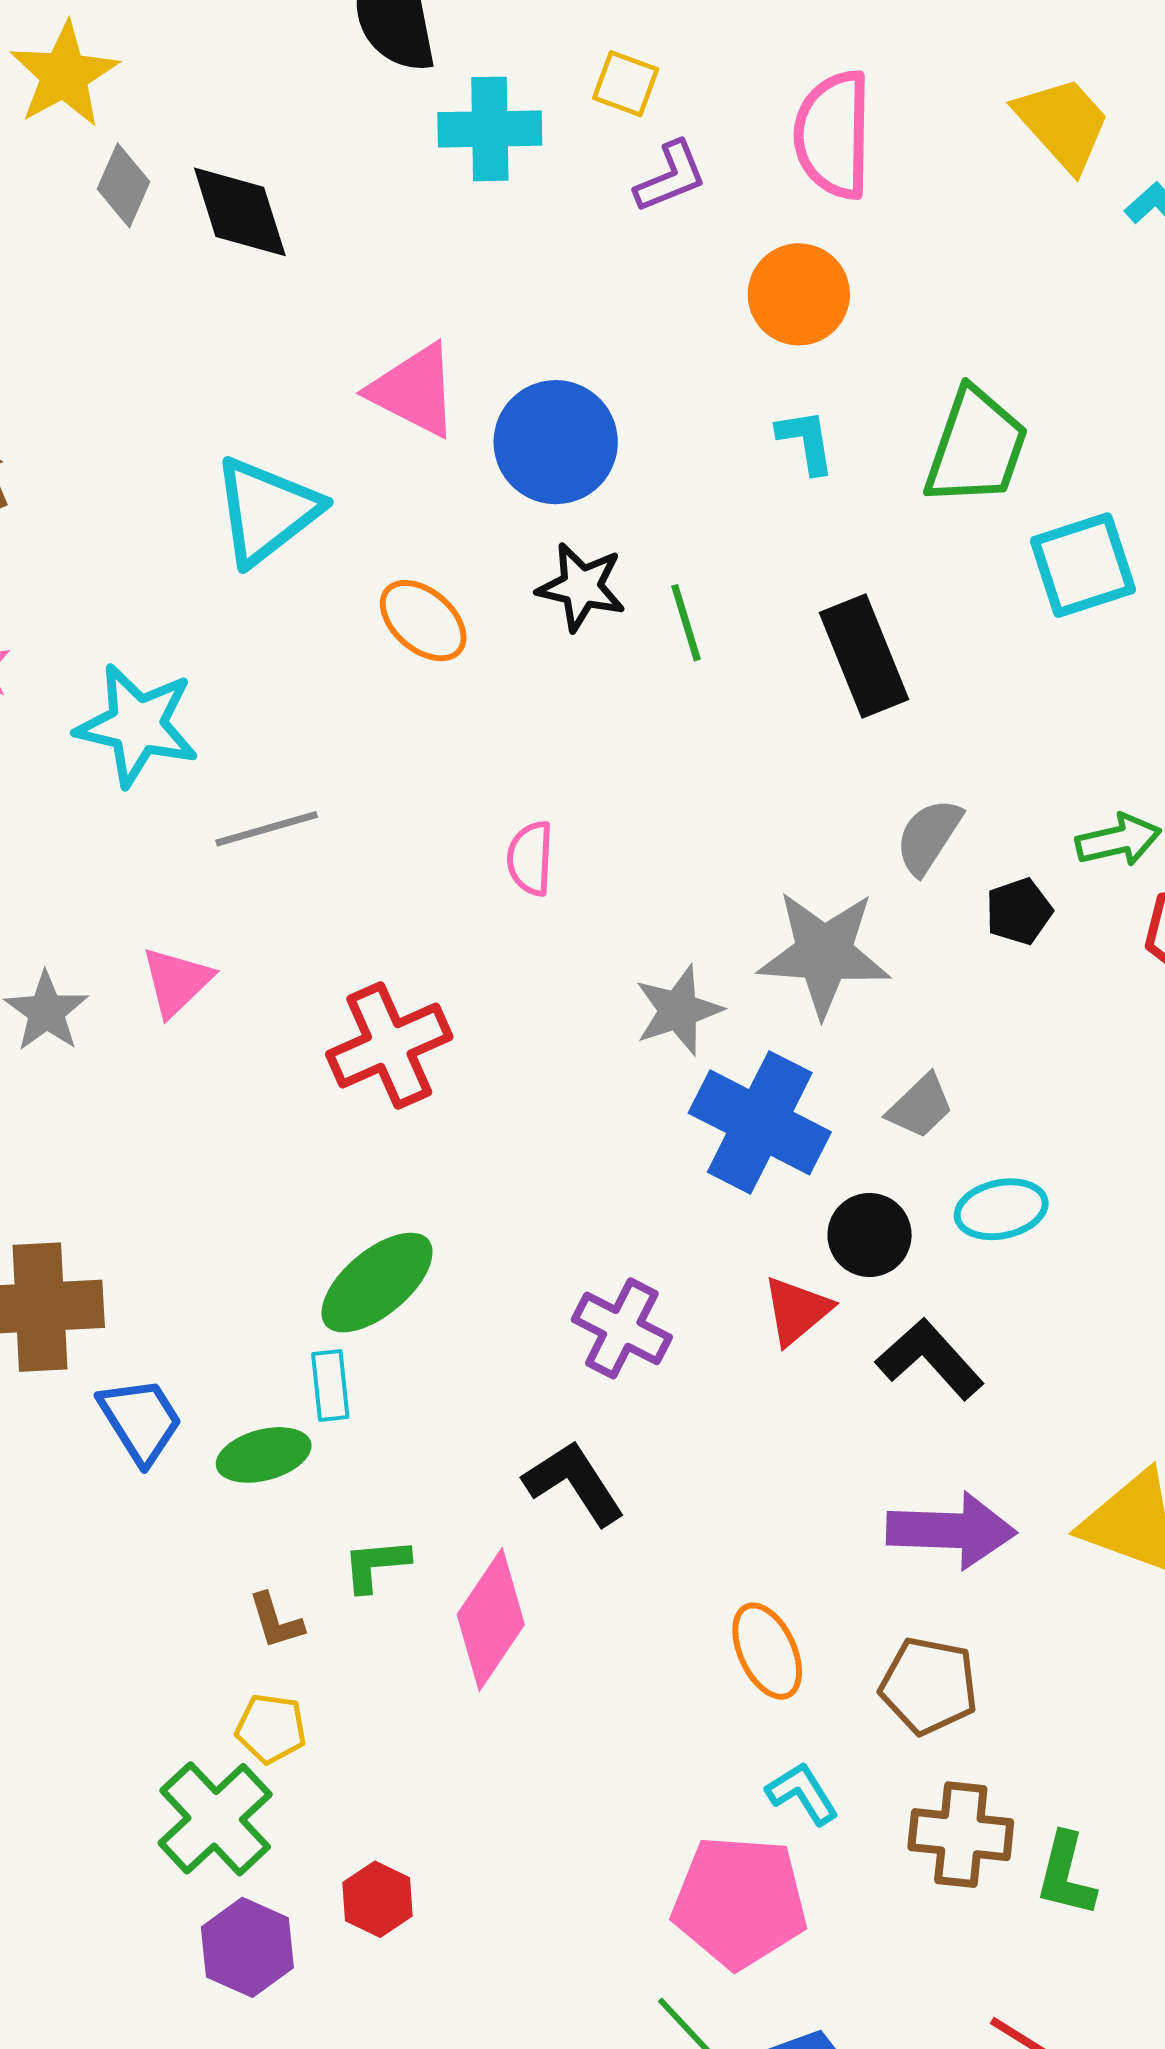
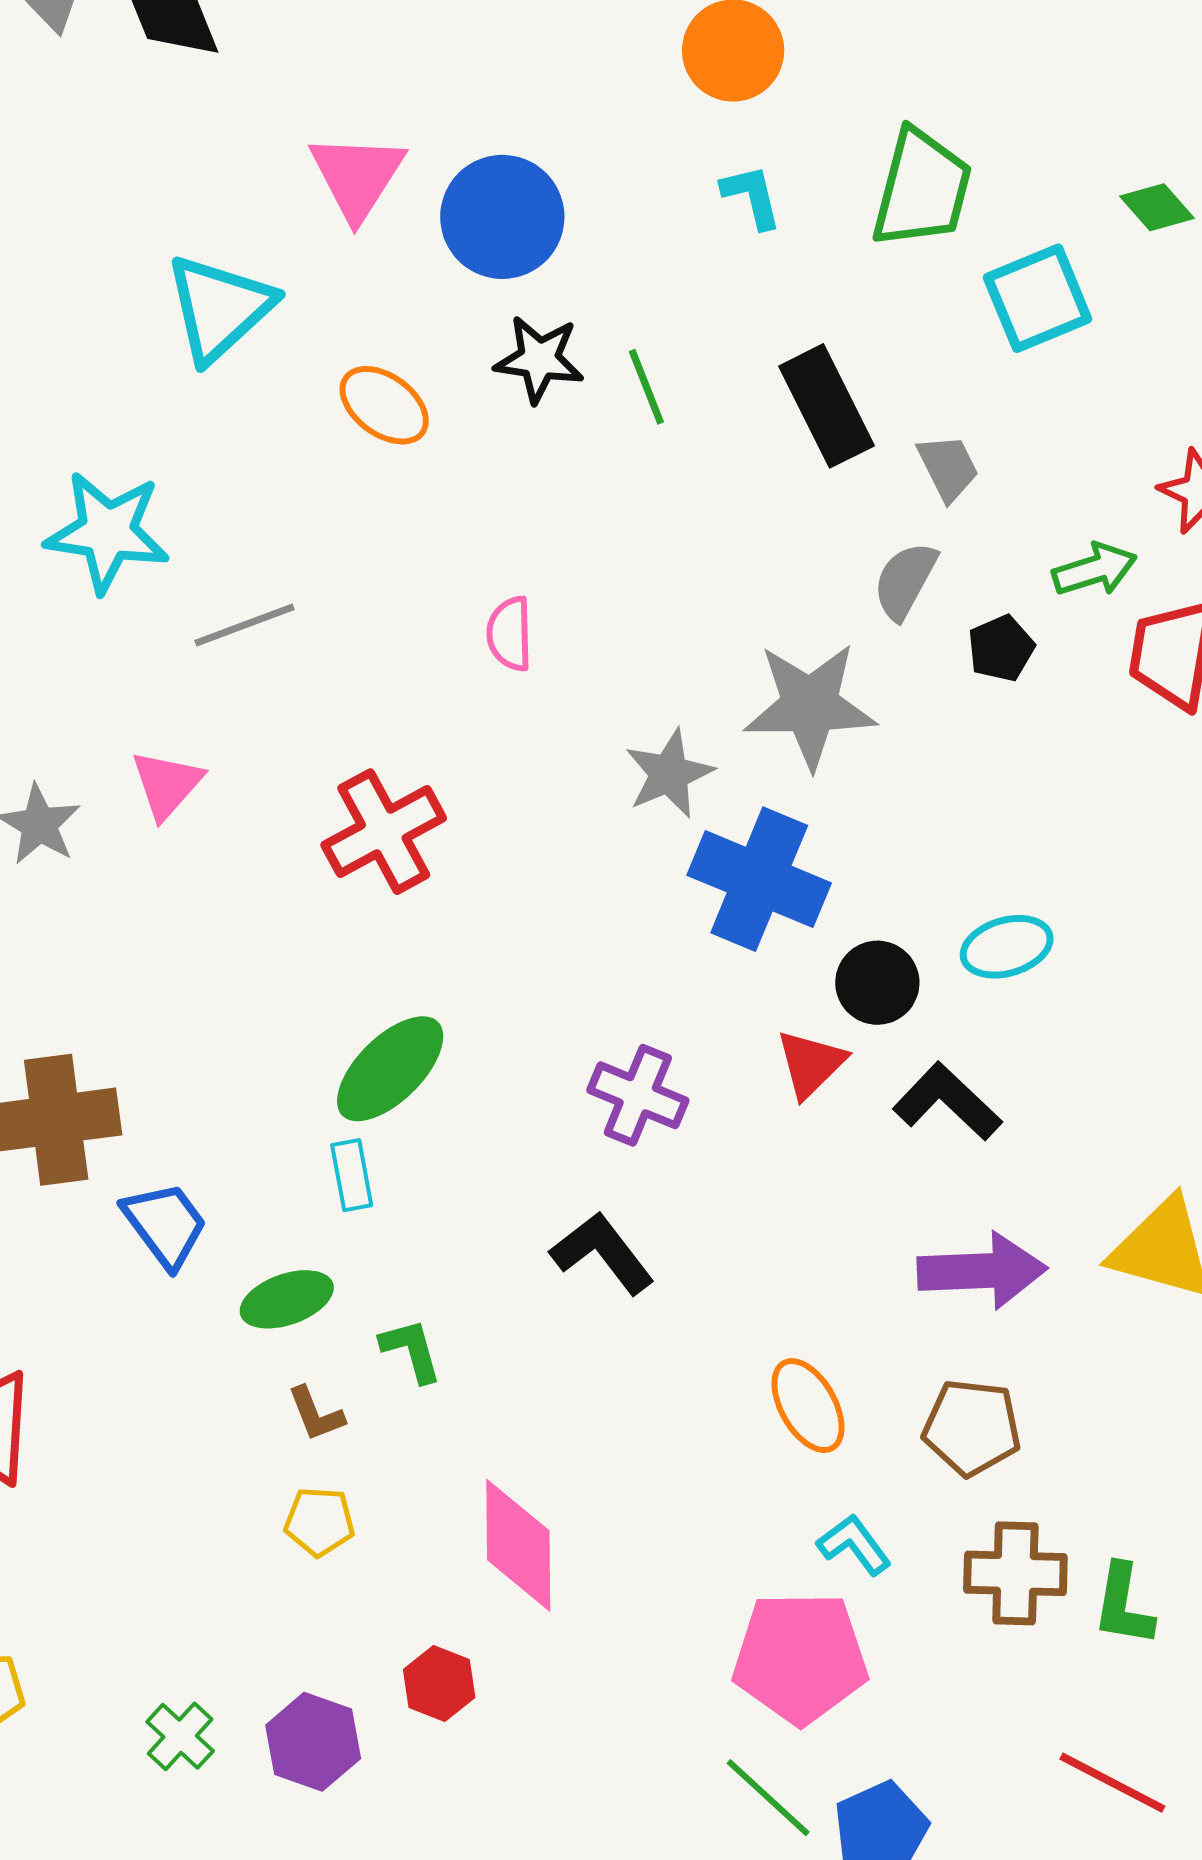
pink triangle: (414, 390) -> (357, 176), turned 40
gray trapezoid: (920, 1106) -> (948, 468), moved, turned -68
green ellipse: (264, 1455) -> (287, 1299), moved
green L-shape: (376, 1565) -> (411, 1350), turned 84
pink diamond: (491, 1619) -> (518, 1545), moved, turned -30
green cross: (215, 1819) -> (180, 1736), moved, size x0.6

